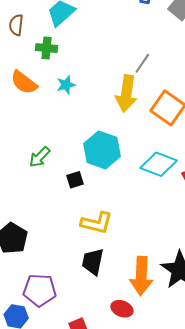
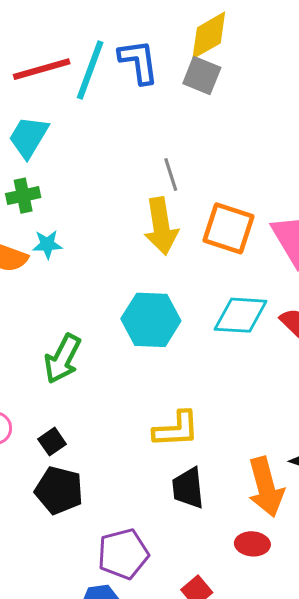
gray line: (142, 63) -> (171, 174), turned -35
cyan star: (66, 85) -> (47, 244), moved, turned 30
green arrow: (40, 157) -> (63, 359), size x1.4
black square: (75, 180) -> (52, 442), moved

